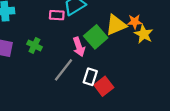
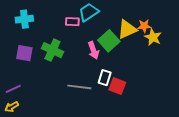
green cross: (34, 45) -> (52, 50), size x1.5
gray line: (63, 70) -> (79, 87), moved, turned 60
red square: (104, 86) -> (117, 86), turned -30

